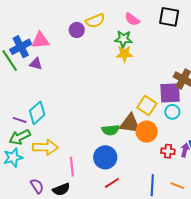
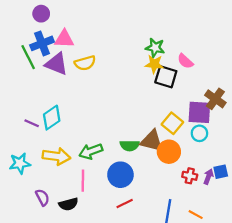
black square: (169, 17) -> (166, 77), moved
pink semicircle: (132, 19) -> (185, 61), moved
yellow semicircle: (95, 21) -> (85, 63), moved
purple circle: (77, 30) -> (41, 14), moved
purple triangle: (36, 64) -> (56, 64), size x1.6
green arrow: (20, 137) -> (91, 151), moved

